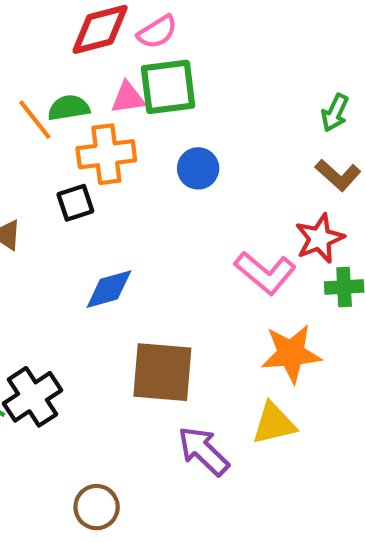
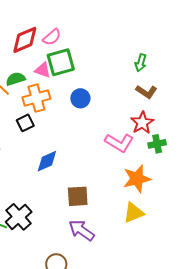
pink triangle: (128, 98) -> (43, 70), turned 36
brown square: (162, 372) -> (78, 196), size x0.7
purple arrow: (203, 451) -> (82, 230), moved

